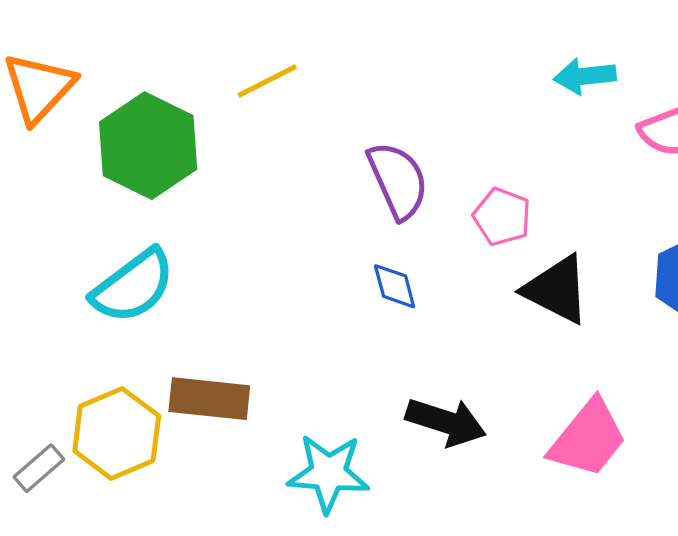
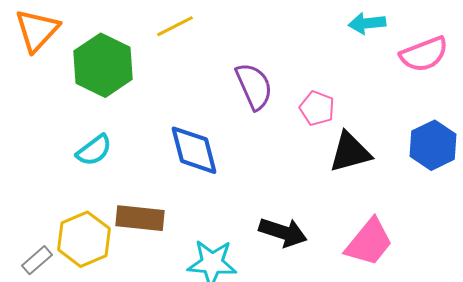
cyan semicircle: (133, 286) -> (94, 150), size x0.7
blue diamond: (395, 286) -> (194, 150), moved, size x1.8
black triangle: (557, 290) -> (350, 152), turned -42

